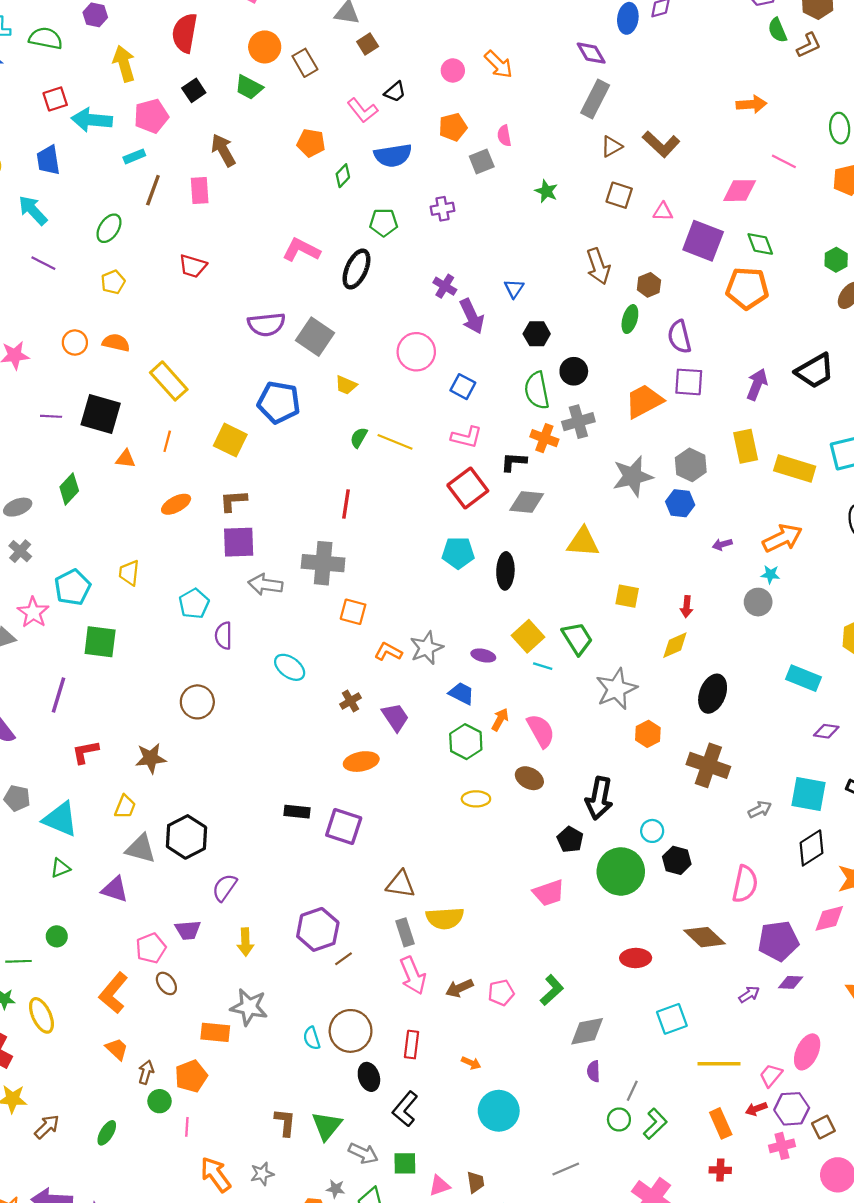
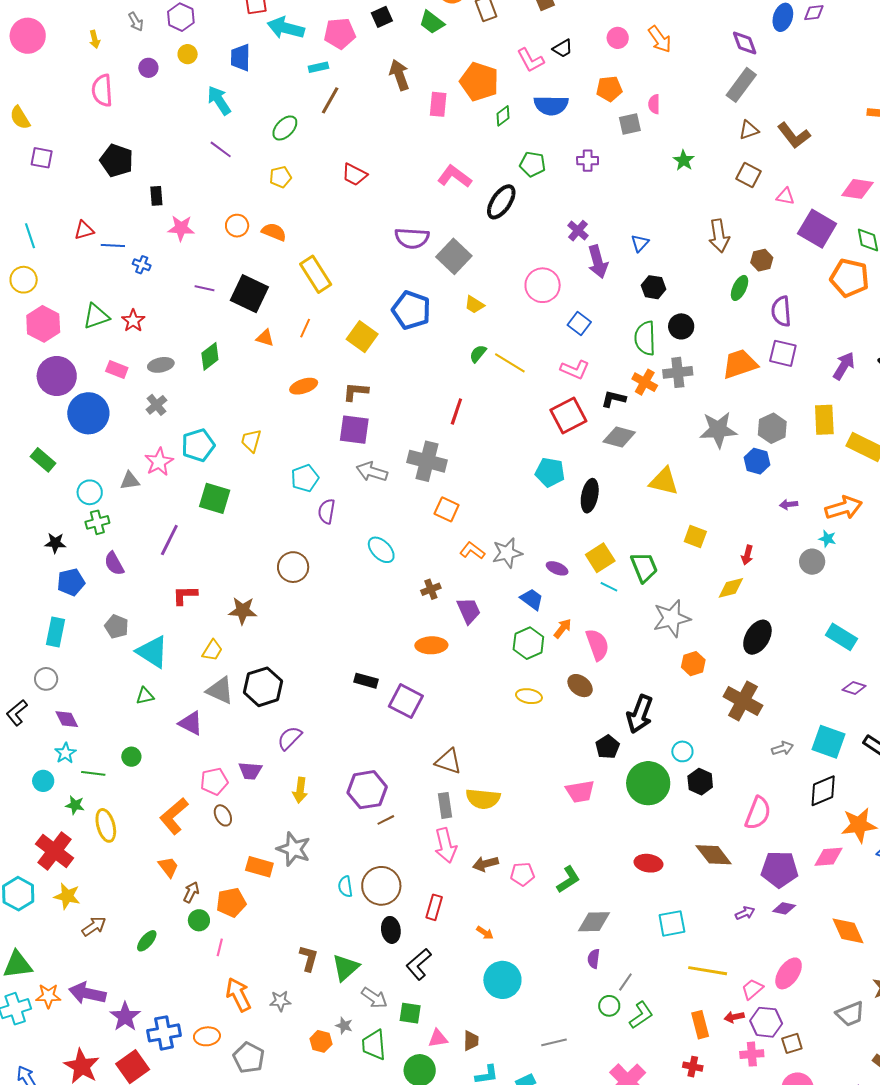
orange pentagon: (311, 143) -> (479, 82), size x1.5
pink rectangle: (200, 191) -> (438, 104), moved

